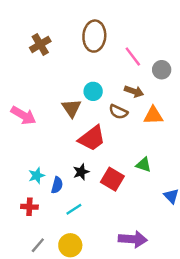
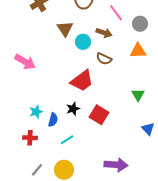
brown arrow: (134, 91) -> (104, 33), moved
brown triangle: (71, 108) -> (65, 29), moved
orange triangle: (153, 115) -> (138, 51), moved
green triangle: (144, 165) -> (138, 95), moved, turned 40

